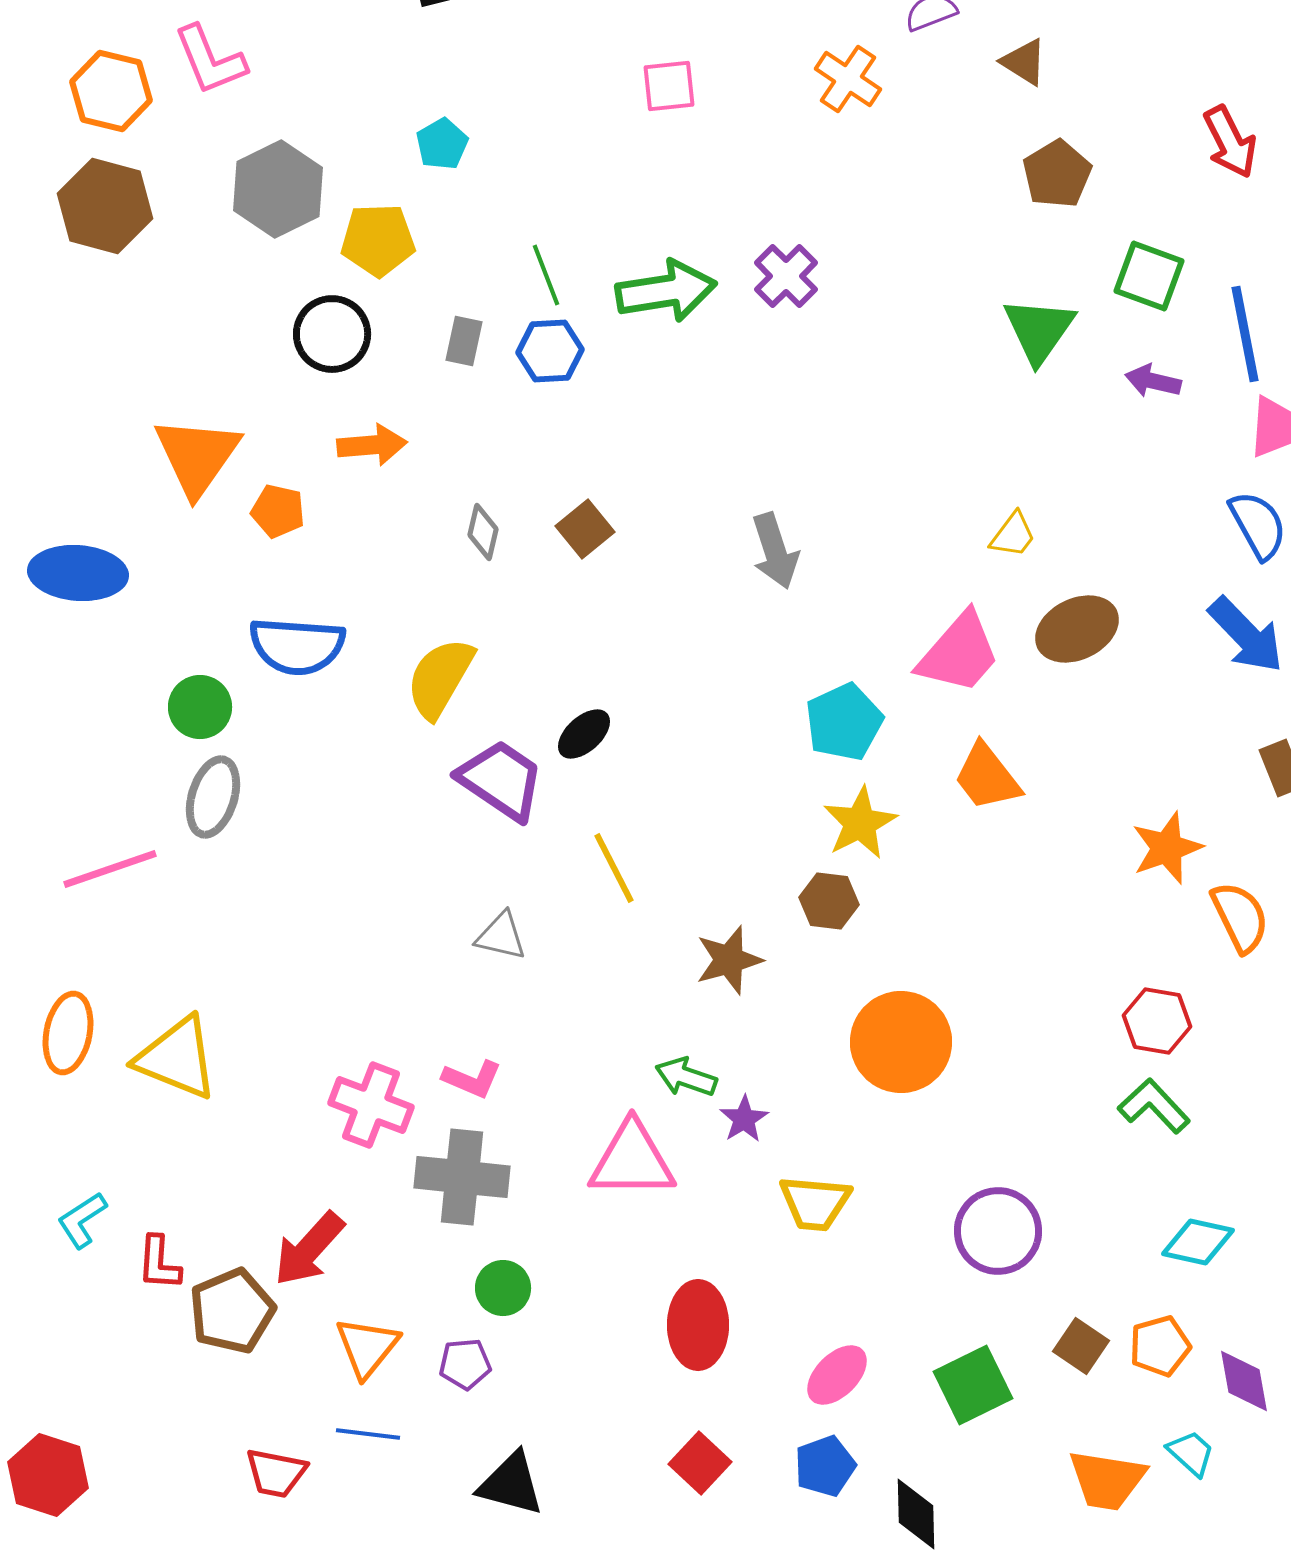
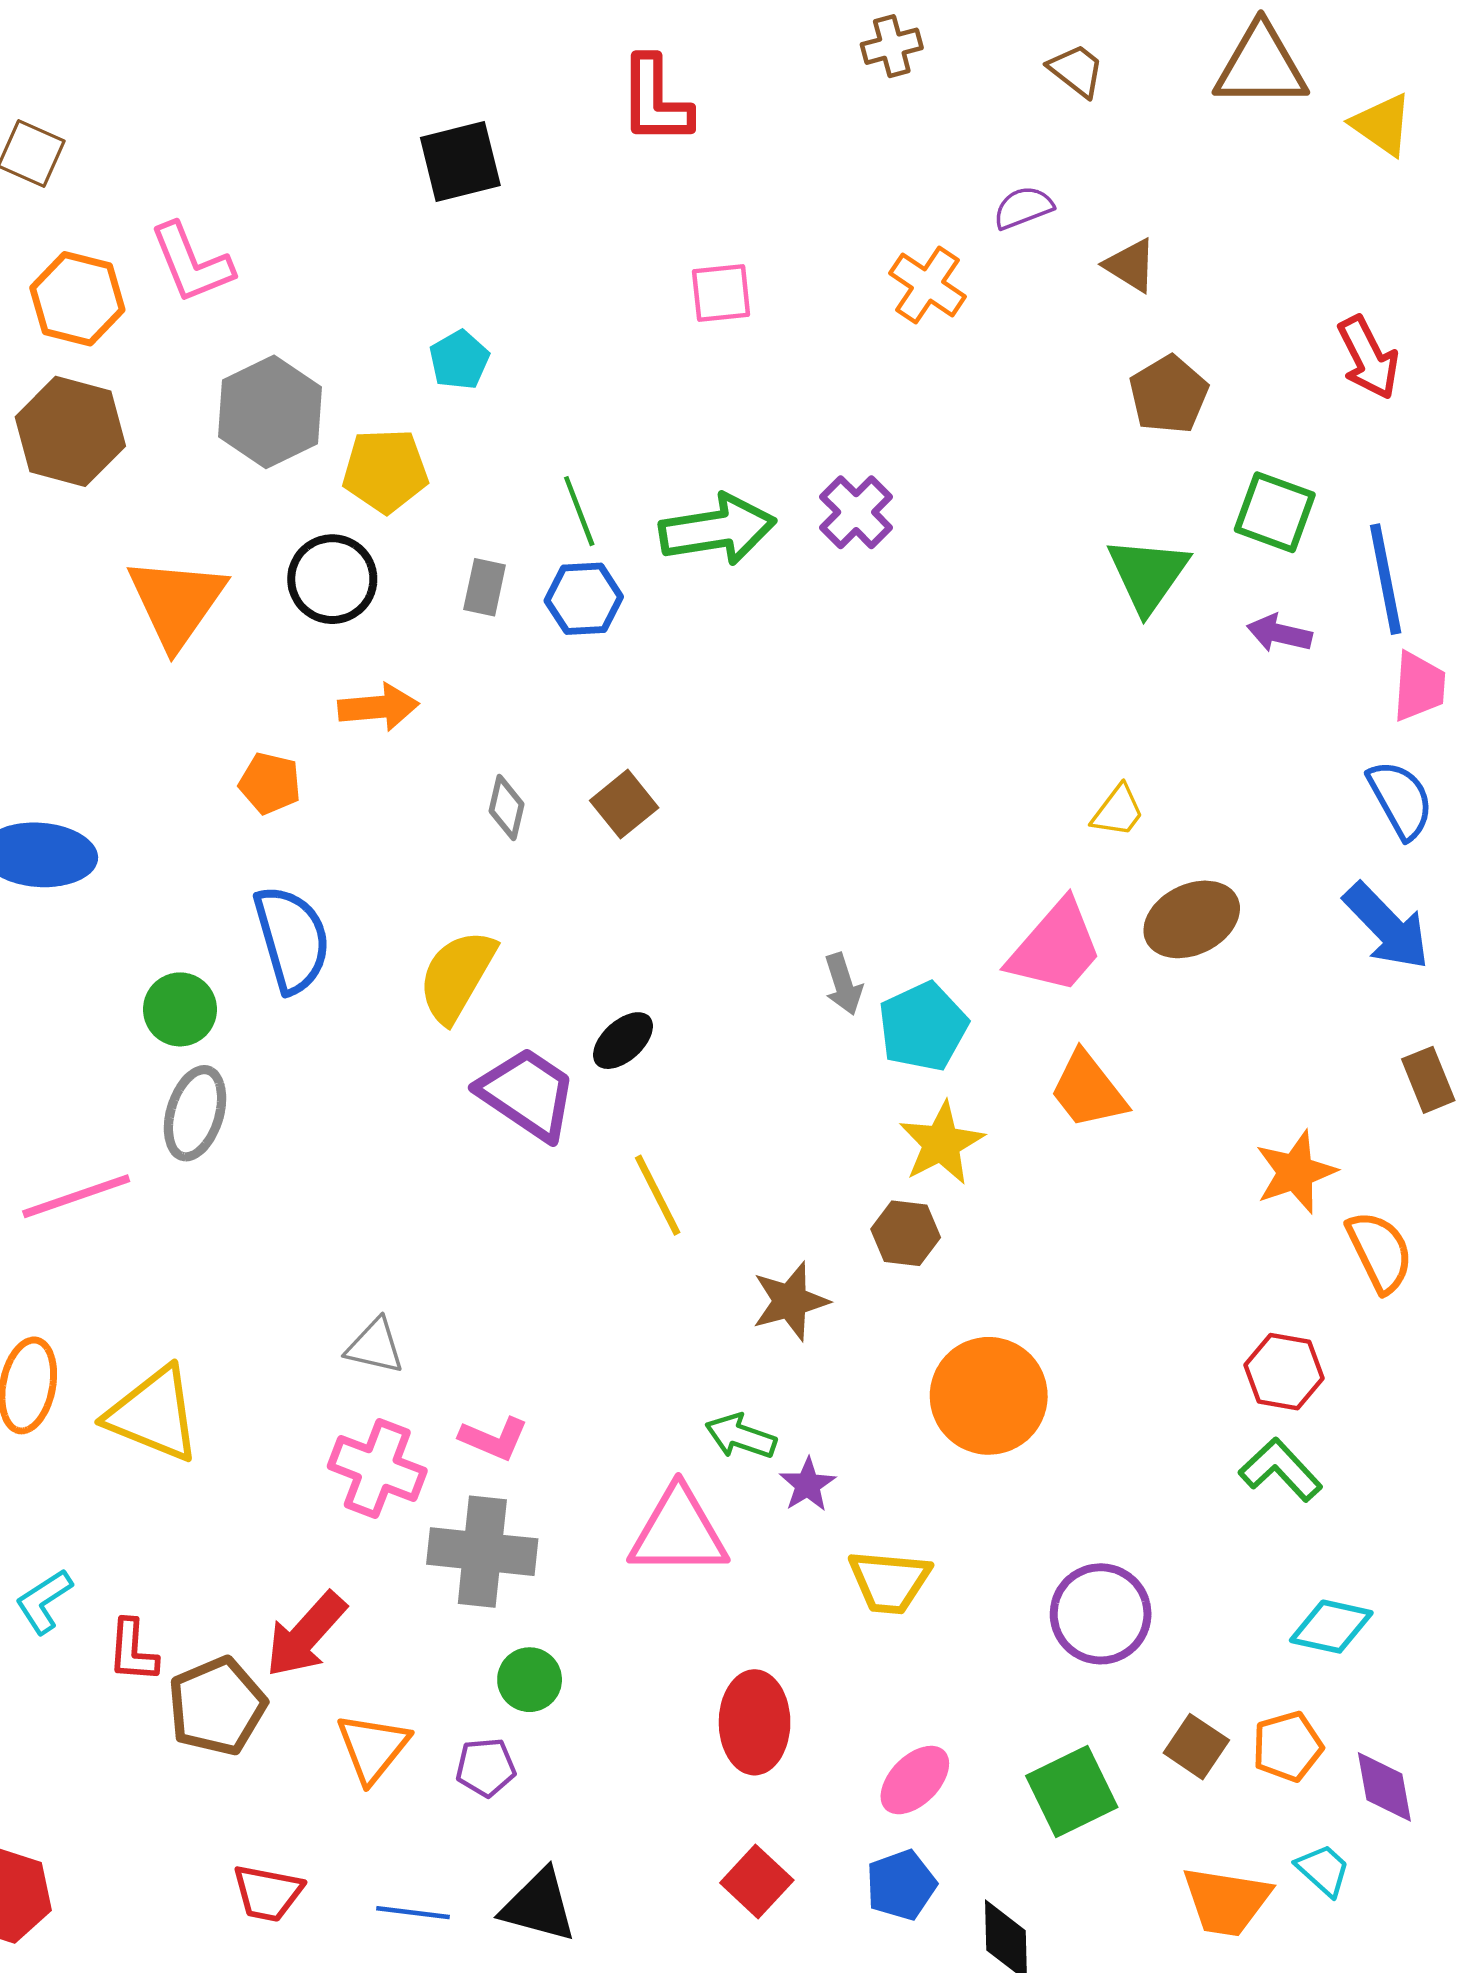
orange triangle: (197, 456) -> (177, 602), moved
gray arrow: (775, 551) -> (843, 984), moved, size x0.7
blue semicircle: (297, 646) -> (292, 939), turned -110
gray triangle: (501, 936) -> (375, 1346), moved
blue line: (368, 1434) -> (413, 1913), moved

